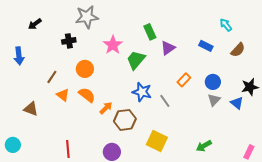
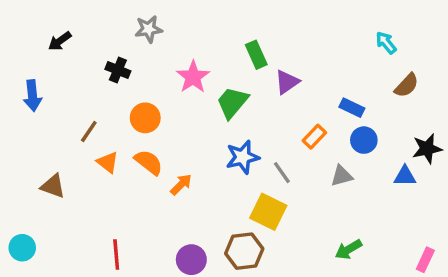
gray star: (87, 17) -> (149, 29), size x0.7
black cross: (69, 41) -> (118, 70), turned 32
blue rectangle: (206, 46) -> (352, 108), moved
blue star: (142, 92) -> (243, 157), turned -30
gray triangle: (214, 100) -> (342, 176), moved, turned 32
blue triangle: (237, 103) -> (405, 176), turned -40
brown hexagon: (125, 120) -> (244, 251), moved
yellow square: (157, 141) -> (268, 212), moved

